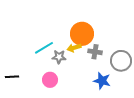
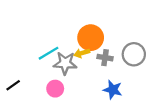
gray star: (59, 57) -> (65, 63), size x1.5
gray circle: (121, 61) -> (134, 54), moved
black line: (12, 77) -> (13, 85), turned -32

